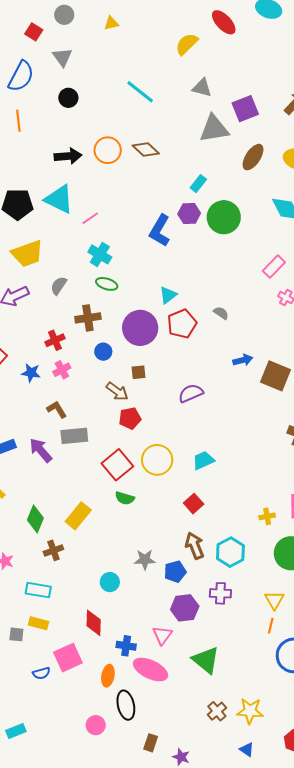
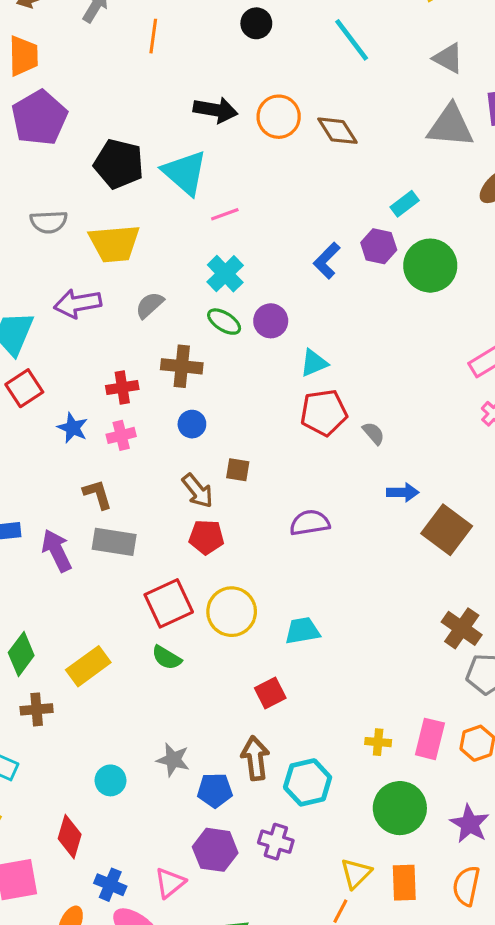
black circle: (68, 98) -> (256, 23), moved
blue L-shape: (160, 231) -> (327, 261), size x0.7
gray semicircle: (221, 313) -> (373, 433), moved
purple circle: (140, 328) -> (271, 321), moved, size x0.6

